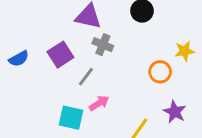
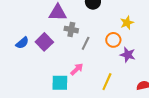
blue semicircle: (19, 59) -> (22, 43), moved
gray line: (86, 77) -> (86, 43), moved
purple star: (175, 112) -> (128, 55), moved

